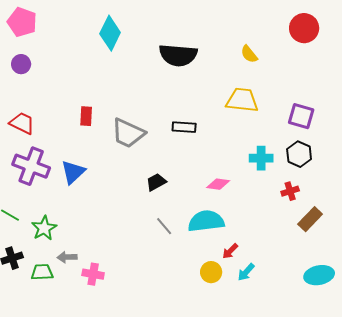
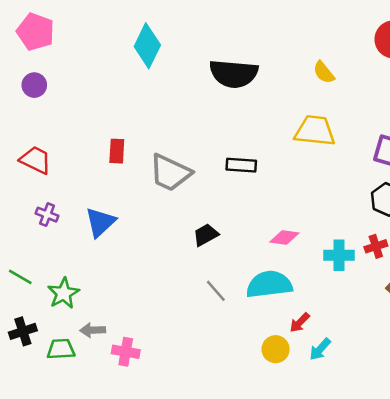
cyan cross: (261, 158) -> (339, 255), moved
purple cross: (31, 166) -> (47, 215), size x0.5

